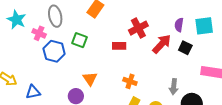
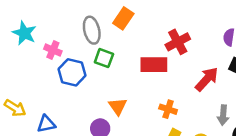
gray ellipse: (55, 16) -> (92, 30), moved
red arrow: (162, 44) -> (207, 79), moved
red rectangle: (119, 46) -> (154, 65), size x1.5

